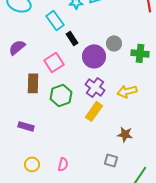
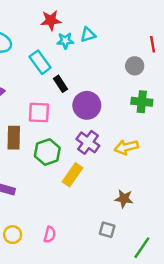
gray circle: (114, 43) -> (135, 66), moved
pink square: (54, 62) -> (39, 113), turned 36
yellow rectangle: (94, 111) -> (72, 175), moved

